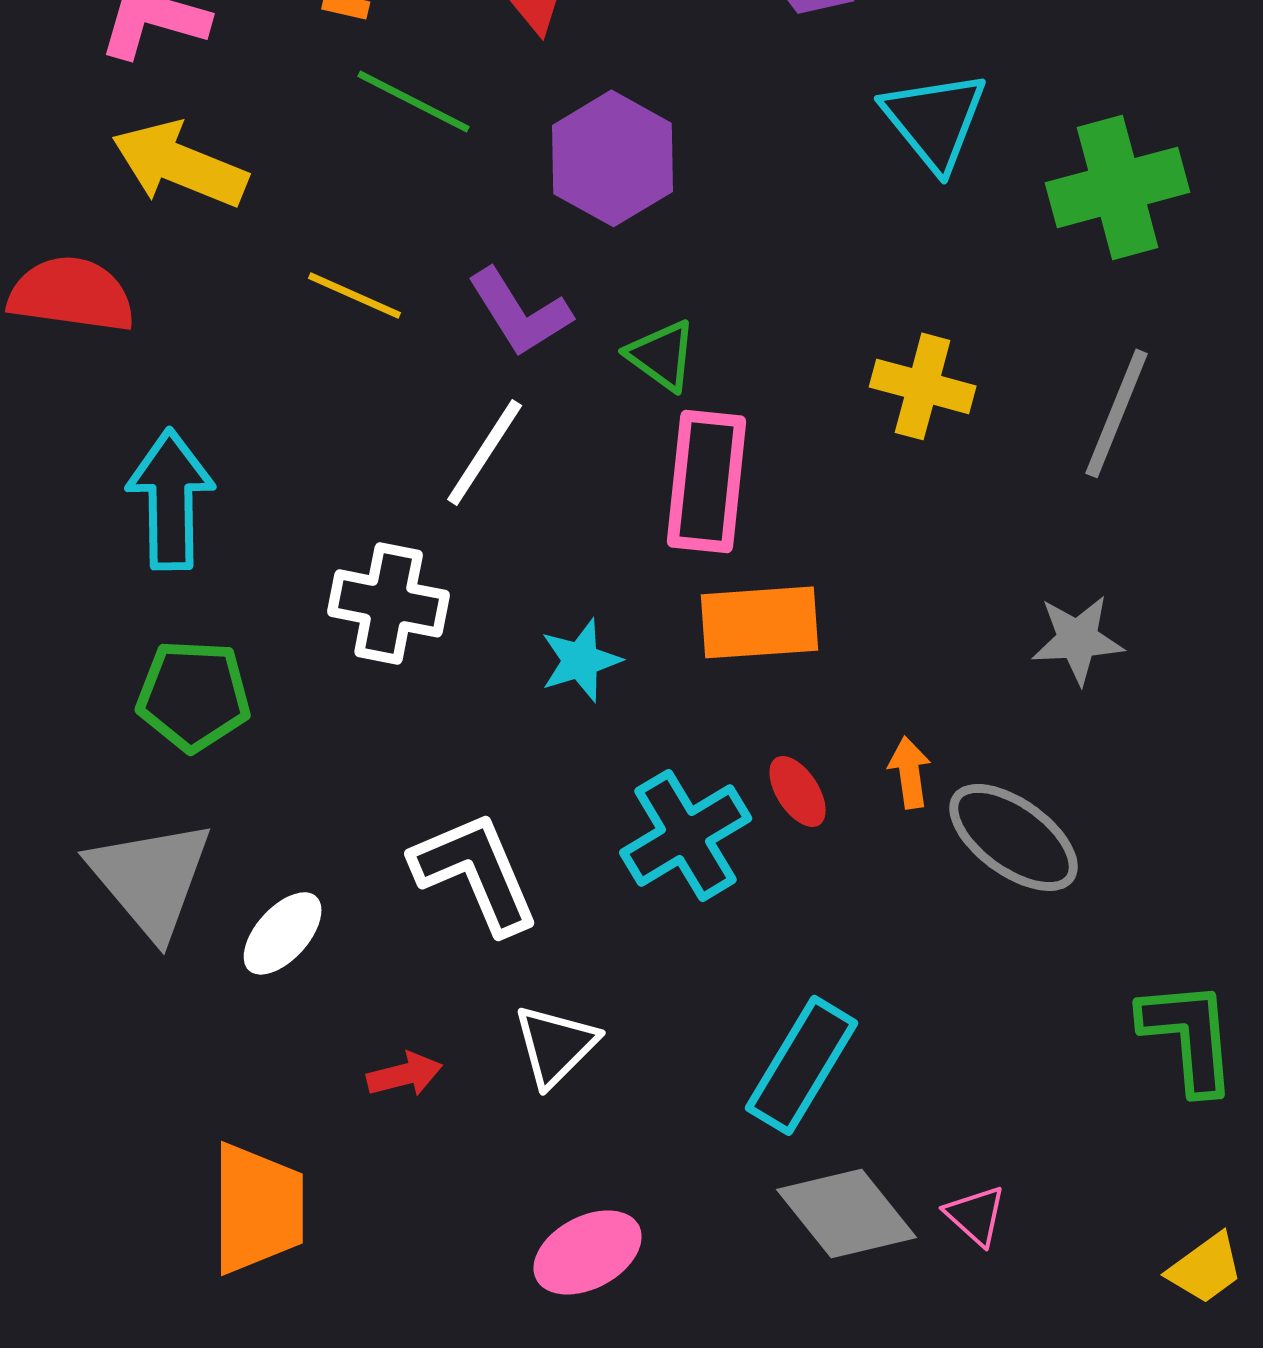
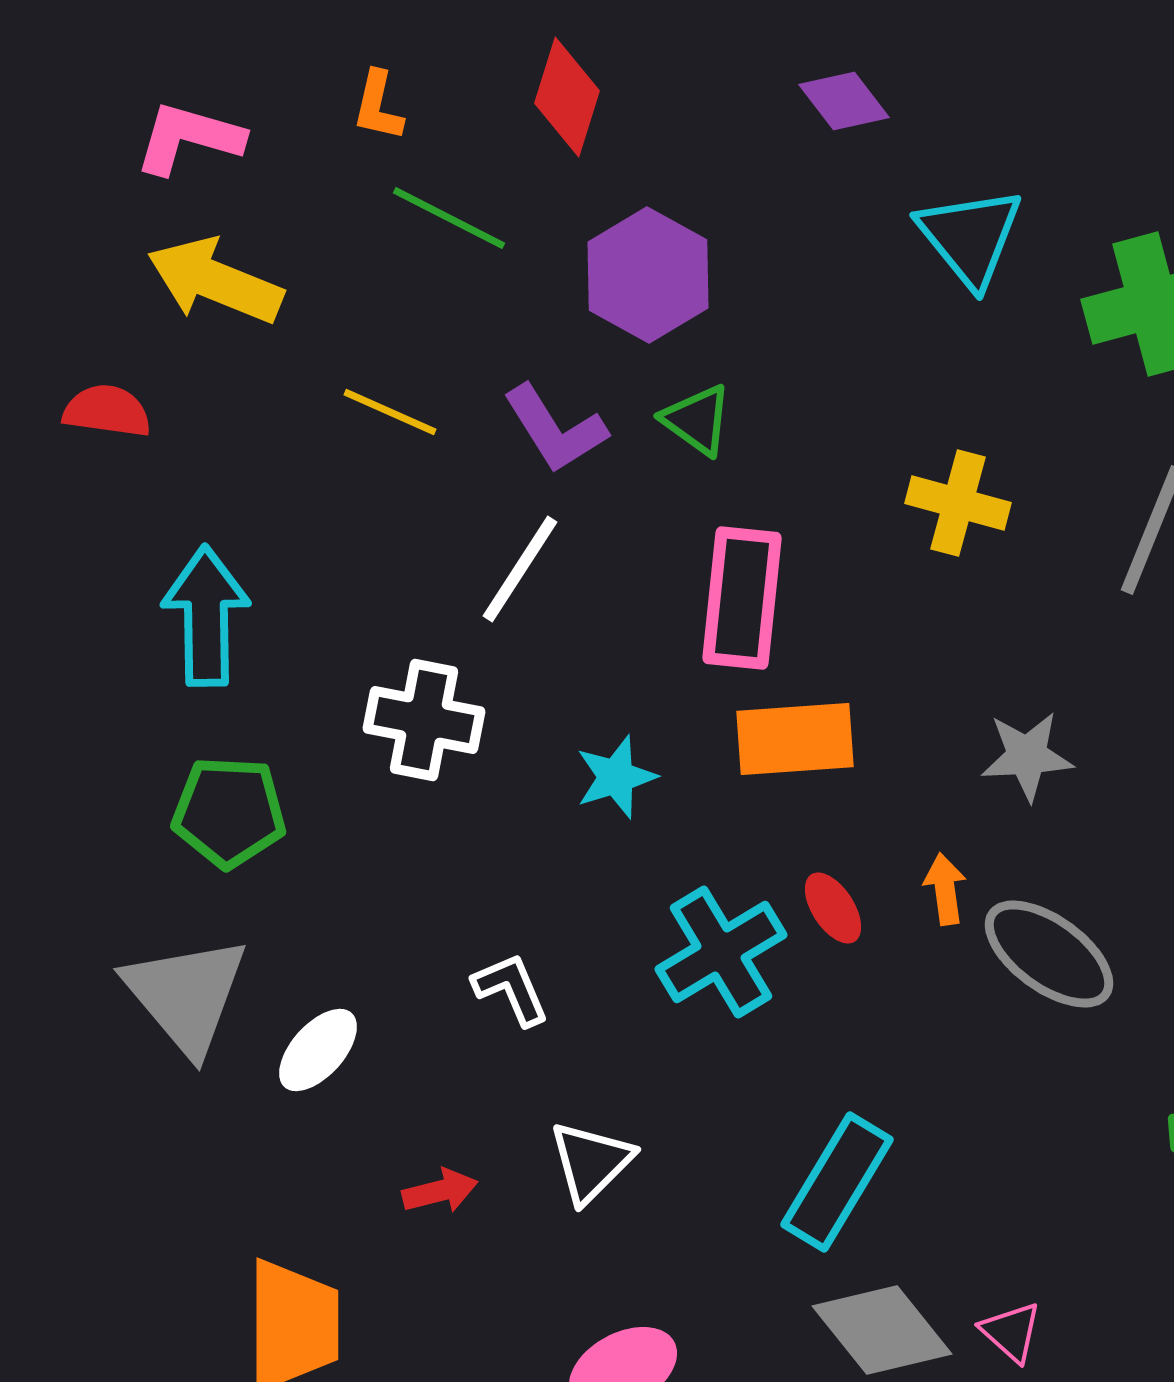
red semicircle: (72, 294) -> (107, 411), size x0.7
green triangle: (662, 355) -> (697, 420), moved
gray star: (1078, 639) -> (1027, 756), moved
white L-shape: (476, 872) -> (511, 989), size x0.6

